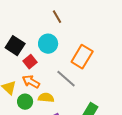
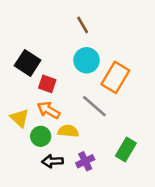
cyan circle: (48, 44) -> (87, 60), moved
red square: (30, 62) -> (47, 84), turned -32

